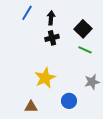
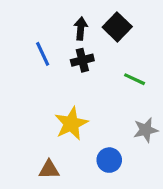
blue line: (27, 13) -> (43, 54), moved, turned -56
black square: (83, 29) -> (117, 27), moved

